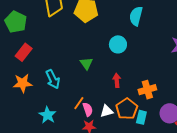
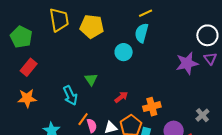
cyan circle: (118, 44) -> (124, 52), moved
cyan arrow: (53, 79) -> (70, 95), moved
red arrow: (117, 80) -> (121, 97), turned 56

